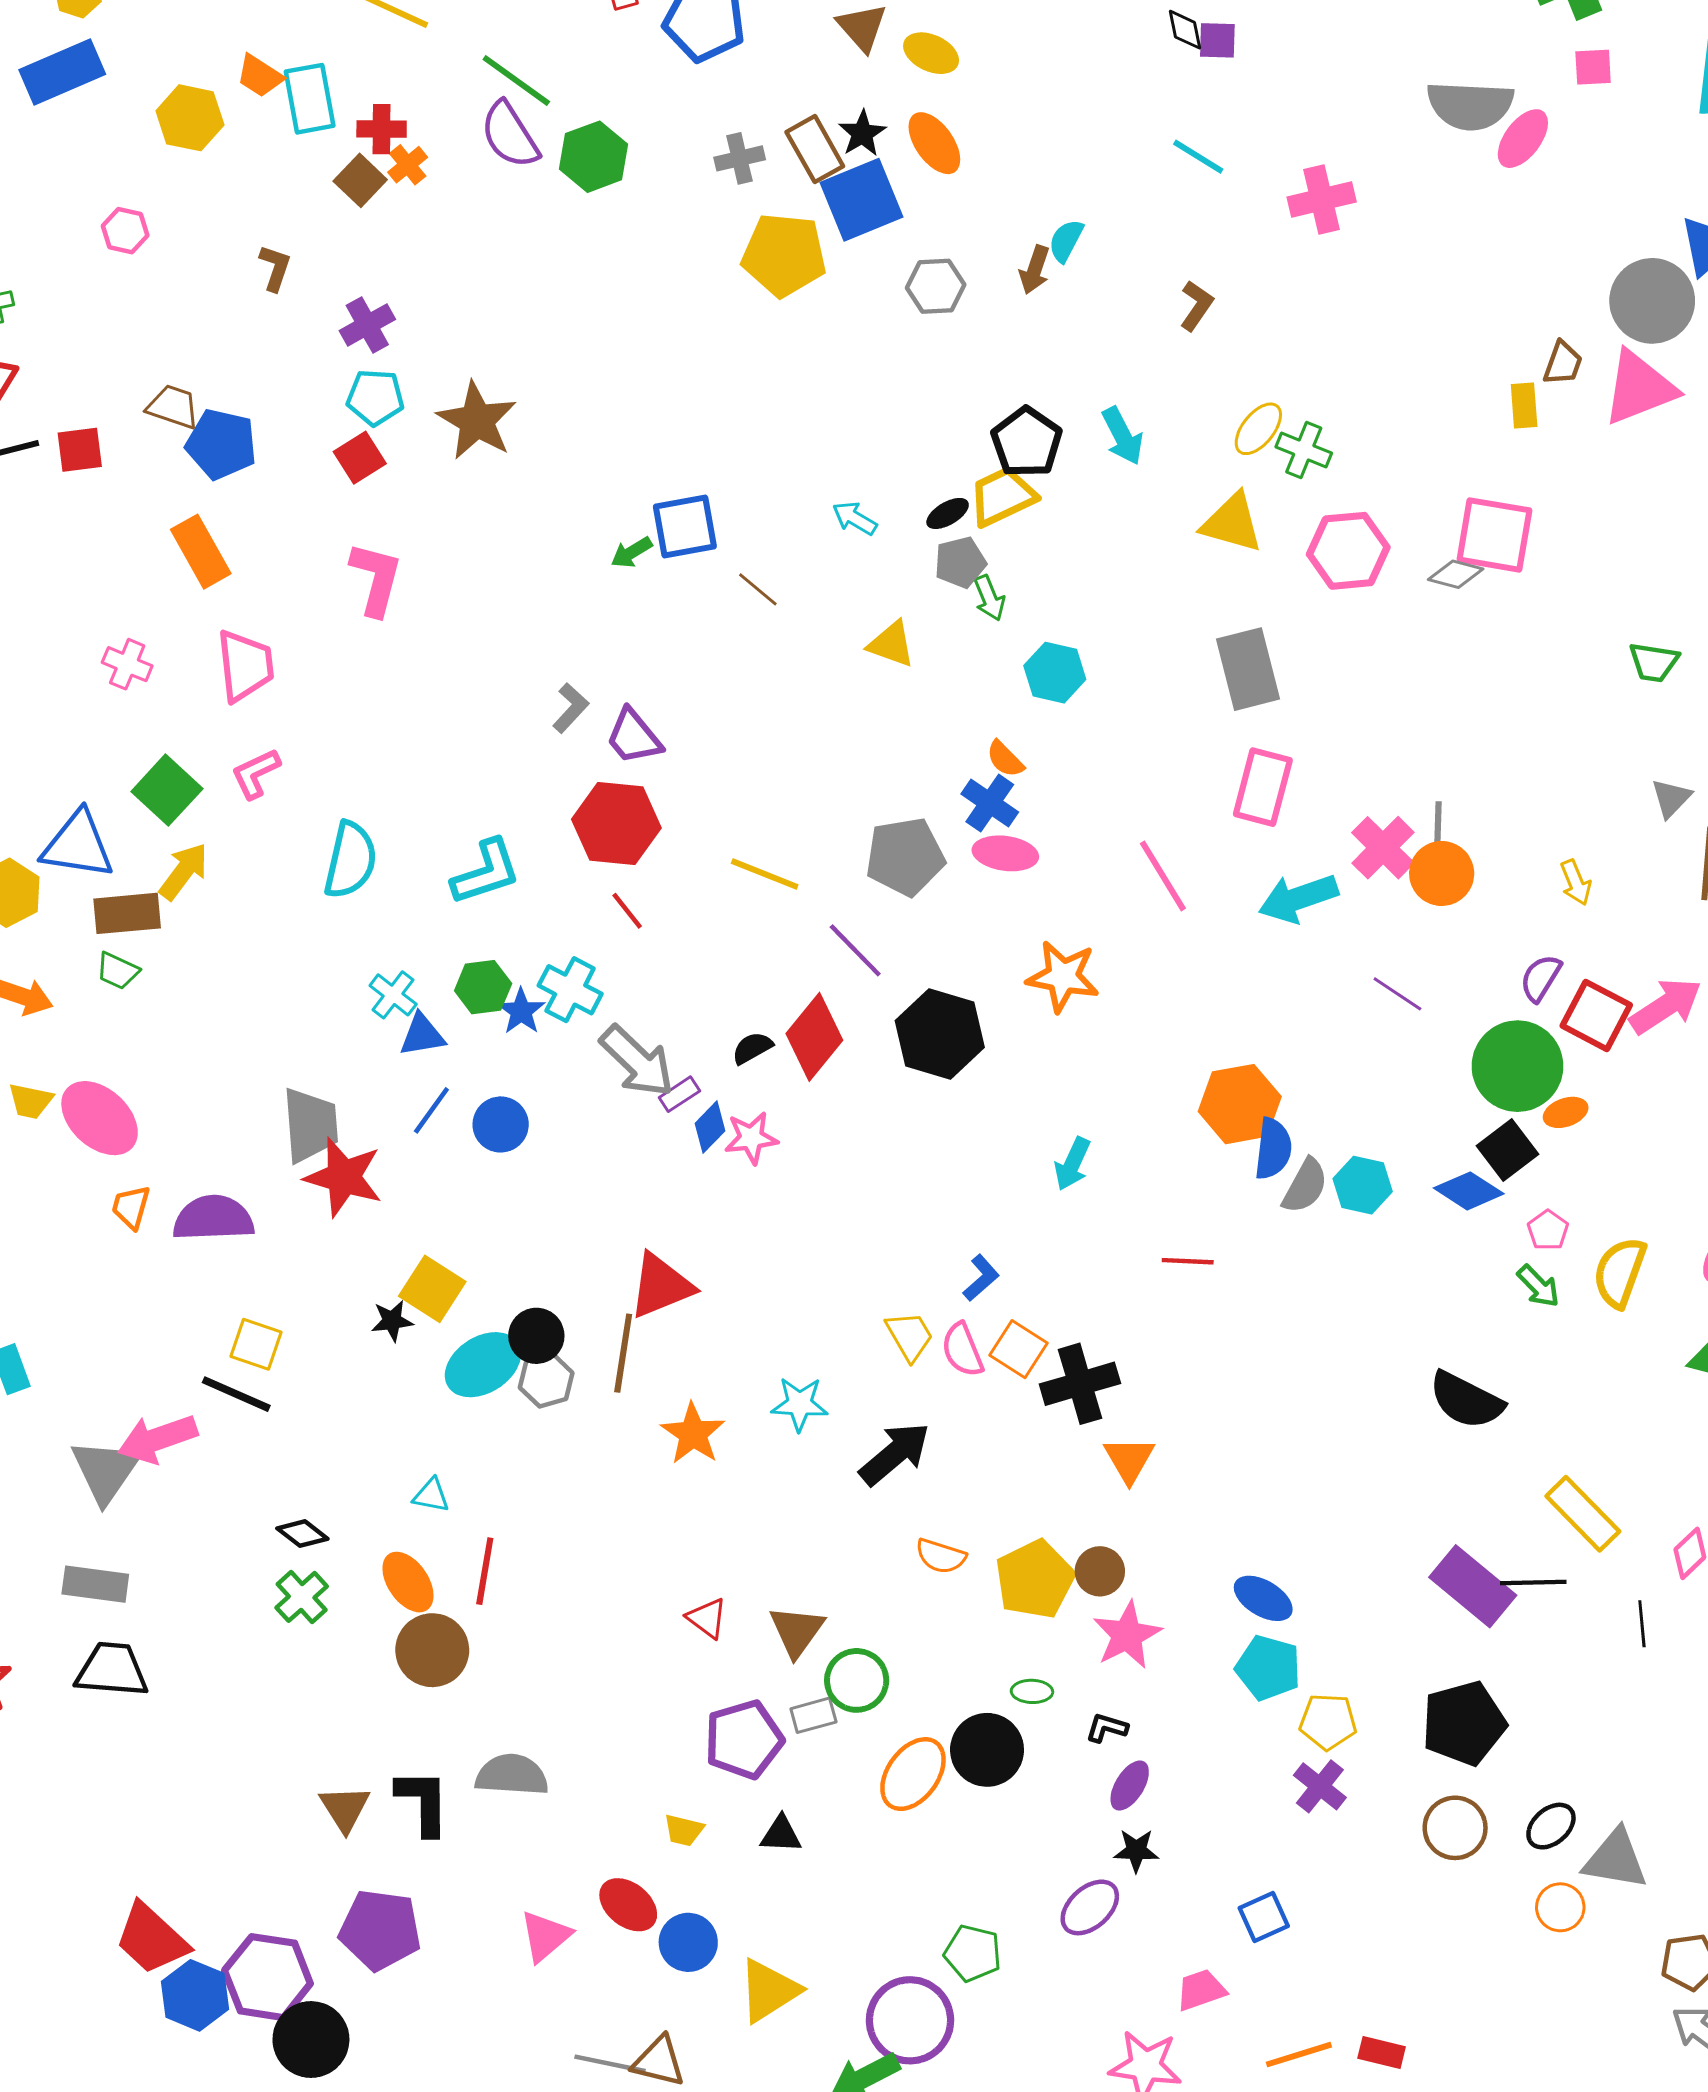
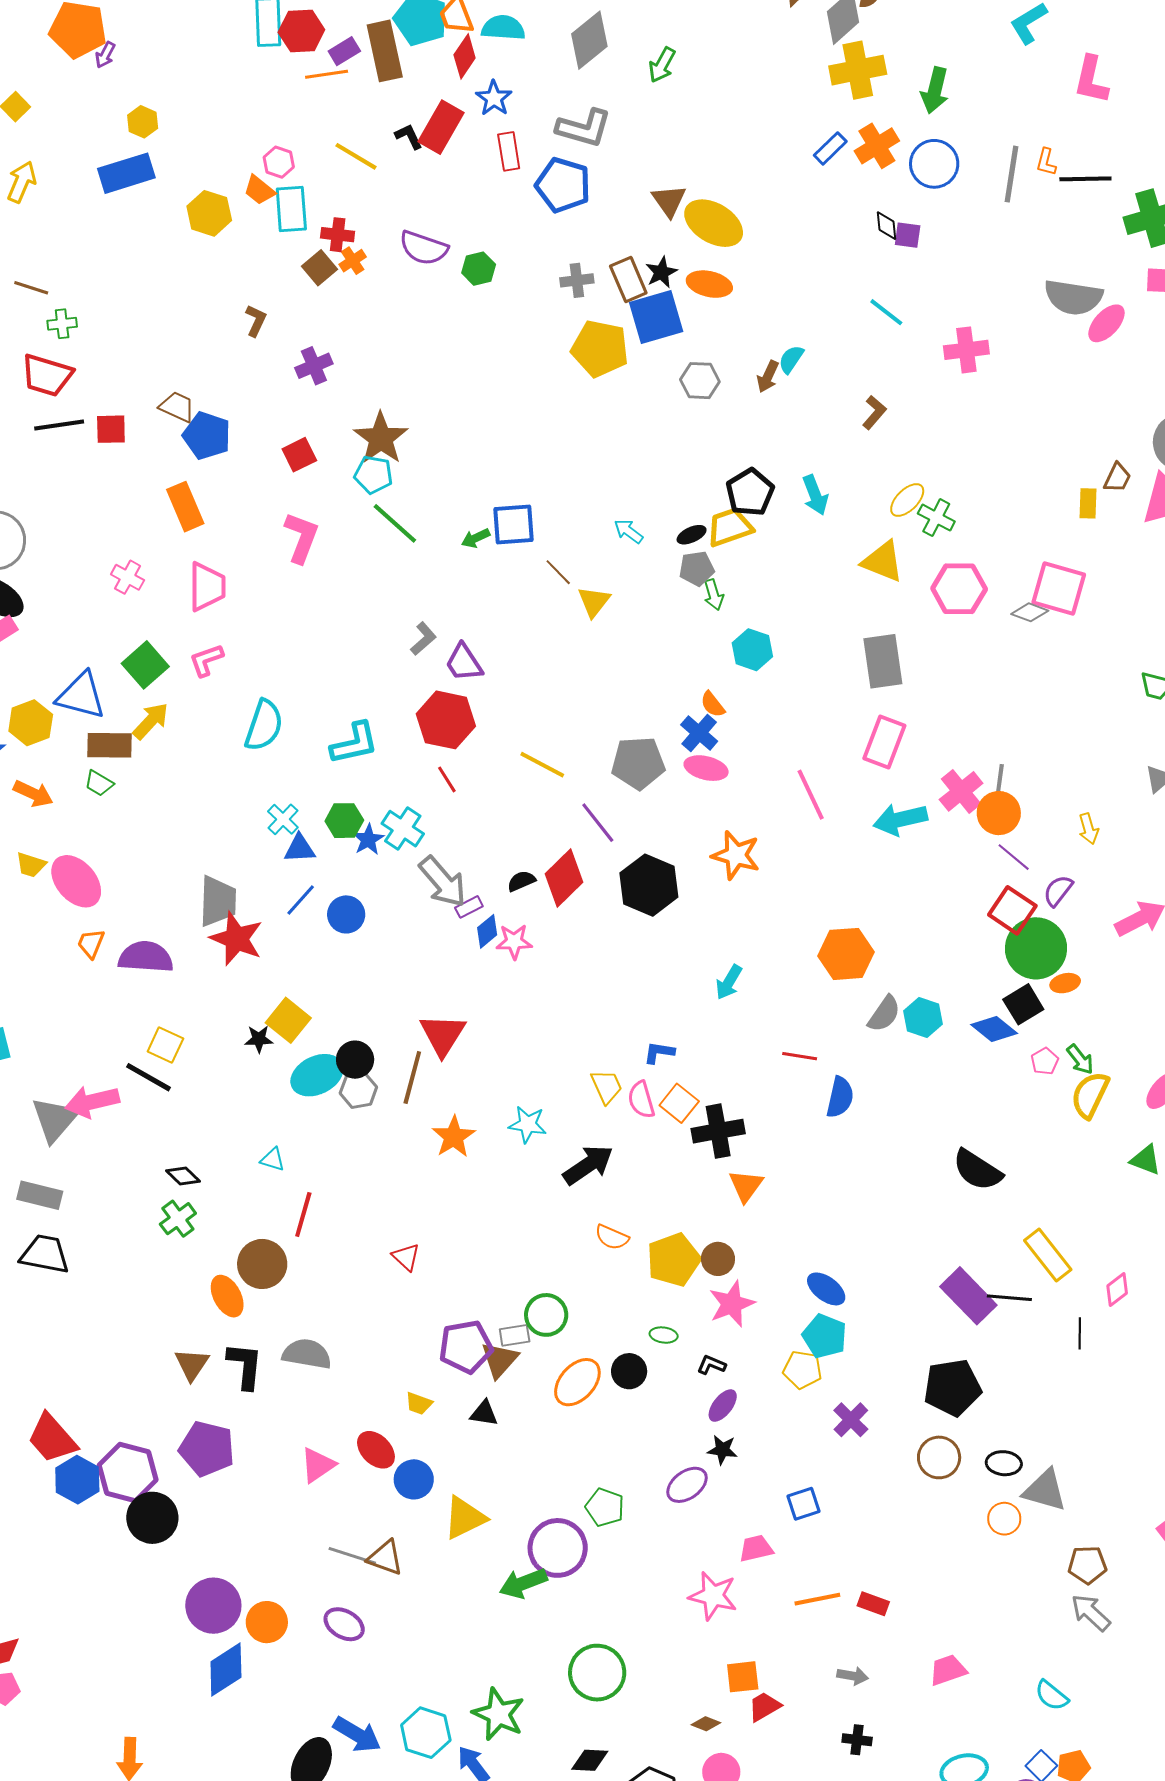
yellow ellipse: (931, 53) -> (714, 223), size x1.6
green line: (516, 81) -> (395, 523), moved
purple semicircle: (510, 135) -> (424, 248), turned -45
orange ellipse: (934, 143) -> (709, 284), turned -48
green hexagon: (594, 157) -> (479, 269), size x0.7
pink hexagon: (125, 231) -> (279, 162), moved
cyan pentagon: (375, 397) -> (373, 475), moved
yellow triangle: (891, 644) -> (594, 602), moved, turned 42
purple line: (1397, 994) -> (1014, 857), moved
red square: (1596, 1015) -> (1012, 910), moved
blue semicircle: (1273, 1149) -> (840, 1097), moved
blue L-shape: (981, 1278) -> (659, 1052), turned -136
red triangle: (661, 1286) -> (443, 1035), turned -42
green arrow: (1538, 1286) -> (1080, 1059), moved
orange ellipse: (408, 1582) -> (227, 1296), moved
red triangle: (707, 1618) -> (406, 1257), moved
brown triangle: (797, 1631) -> (500, 1360), moved
yellow pentagon: (1328, 1722) -> (802, 1370), moved
black circle: (987, 1750) -> (629, 1371), size x0.7
black ellipse: (1551, 1826) -> (1004, 1463), turned 40

